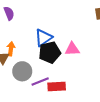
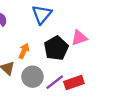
blue triangle: (43, 38) -> (42, 14), moved
orange arrow: (11, 49) -> (24, 51), moved, turned 32

